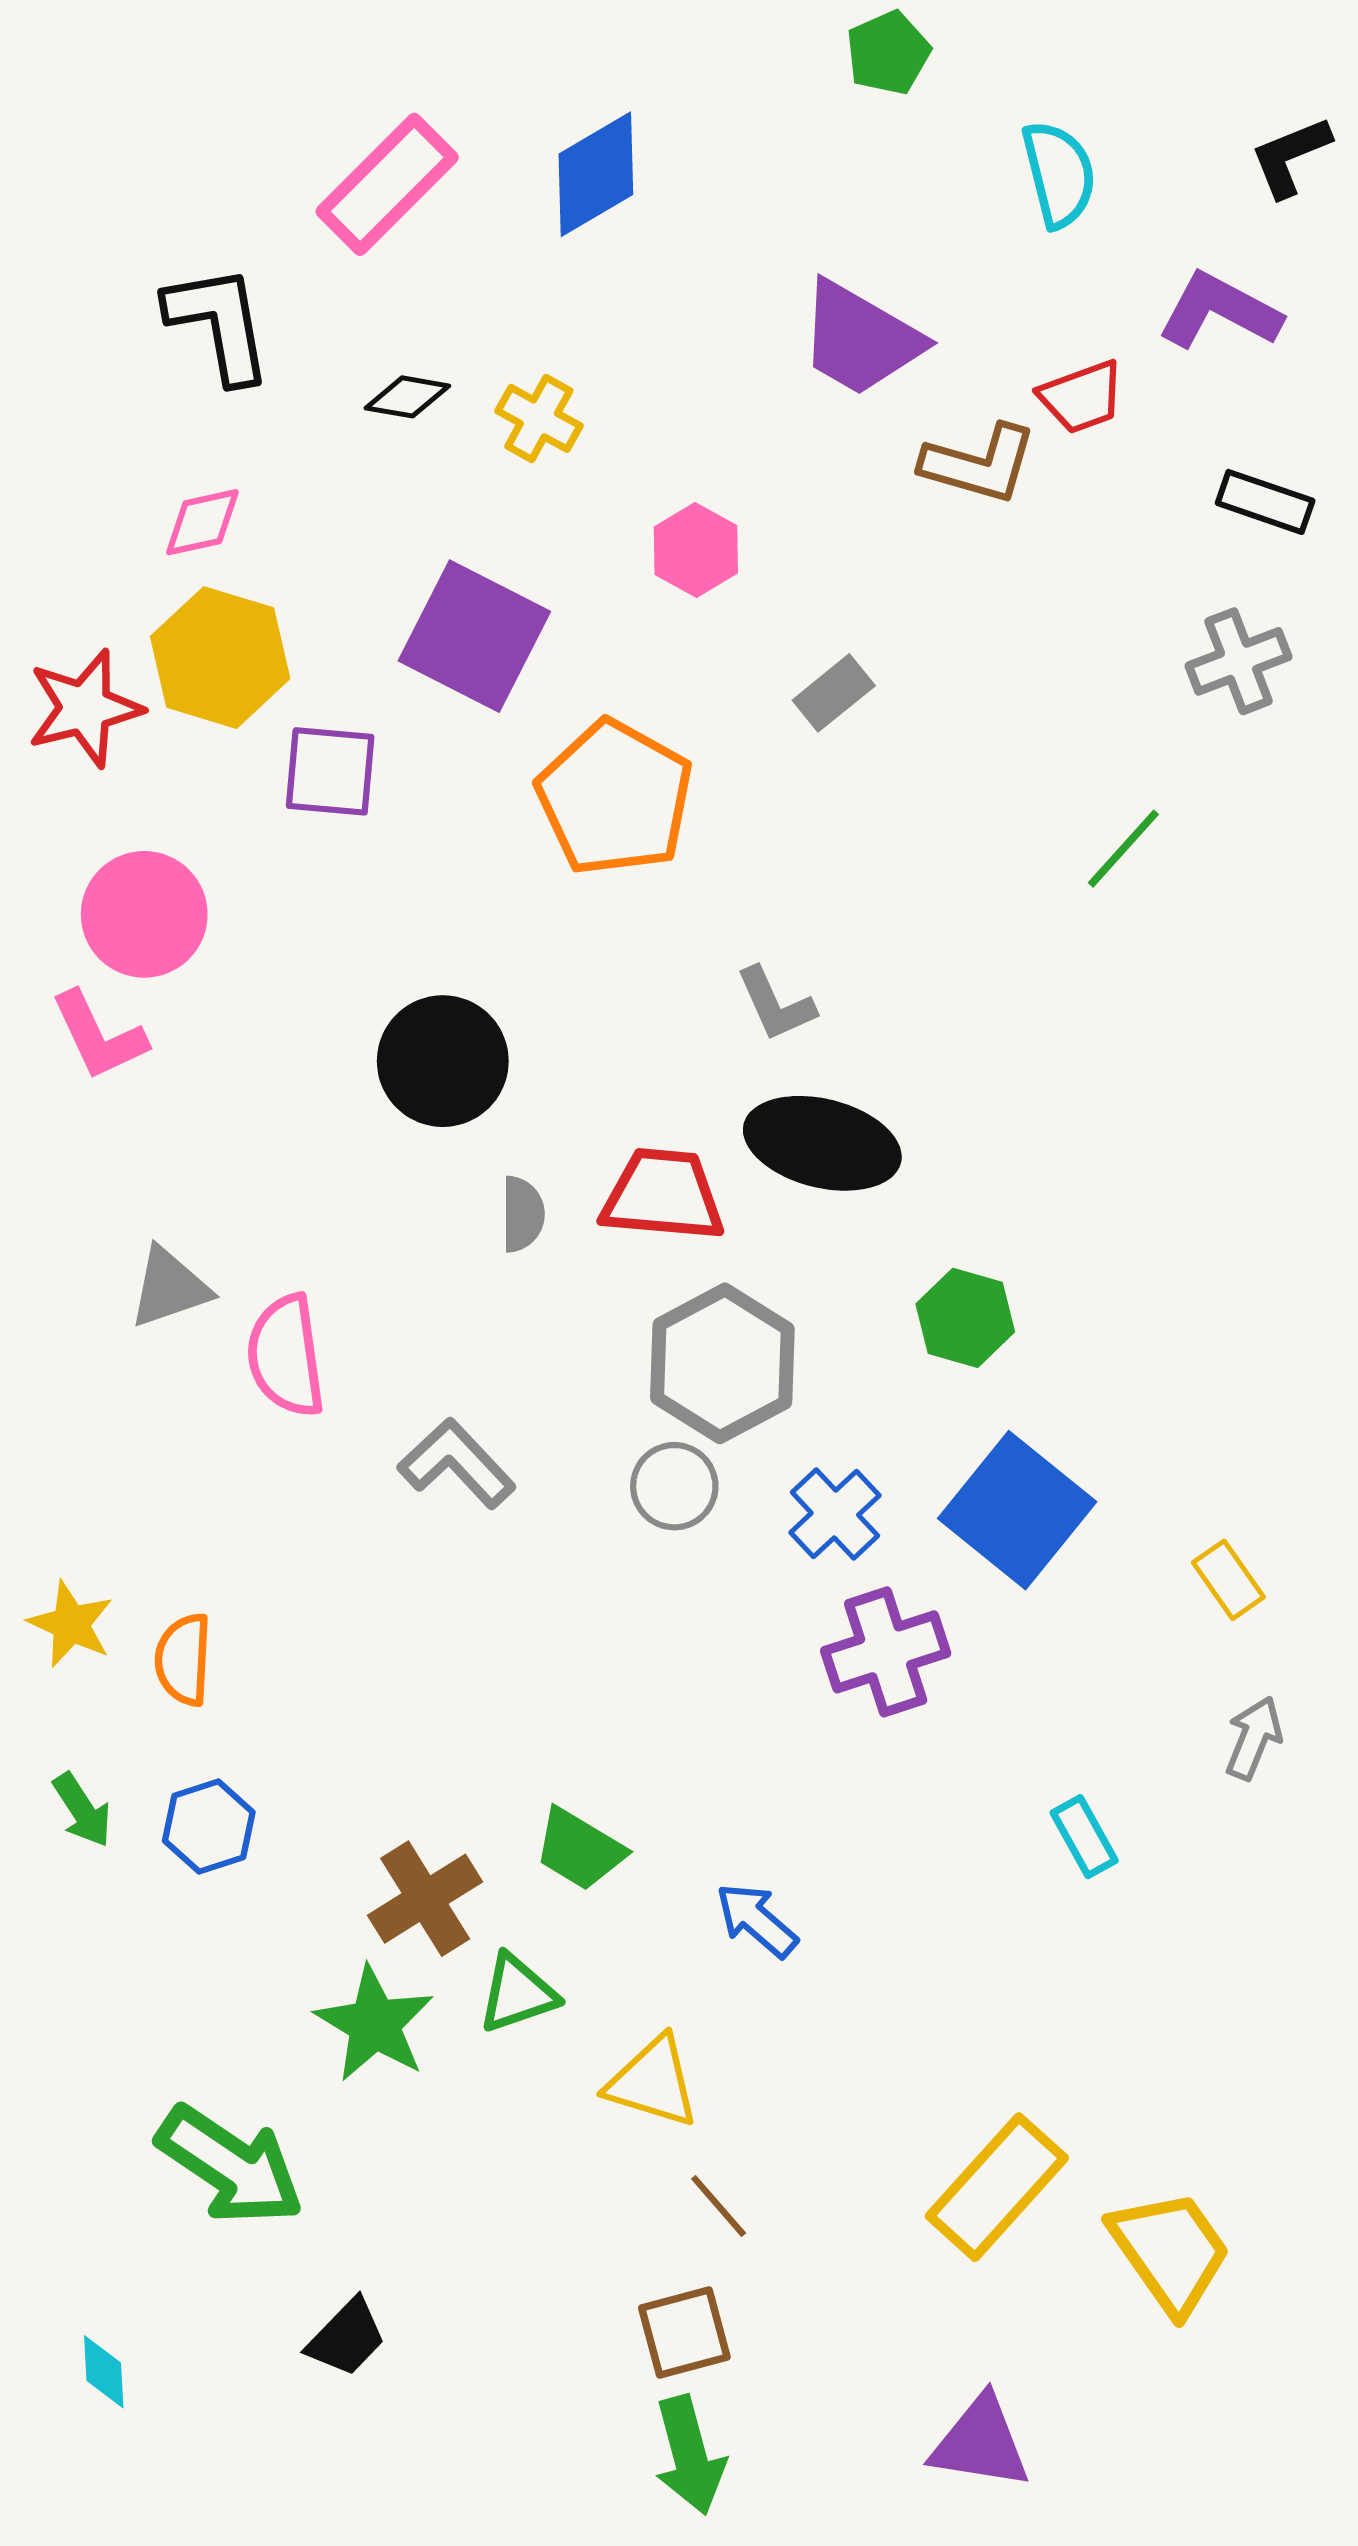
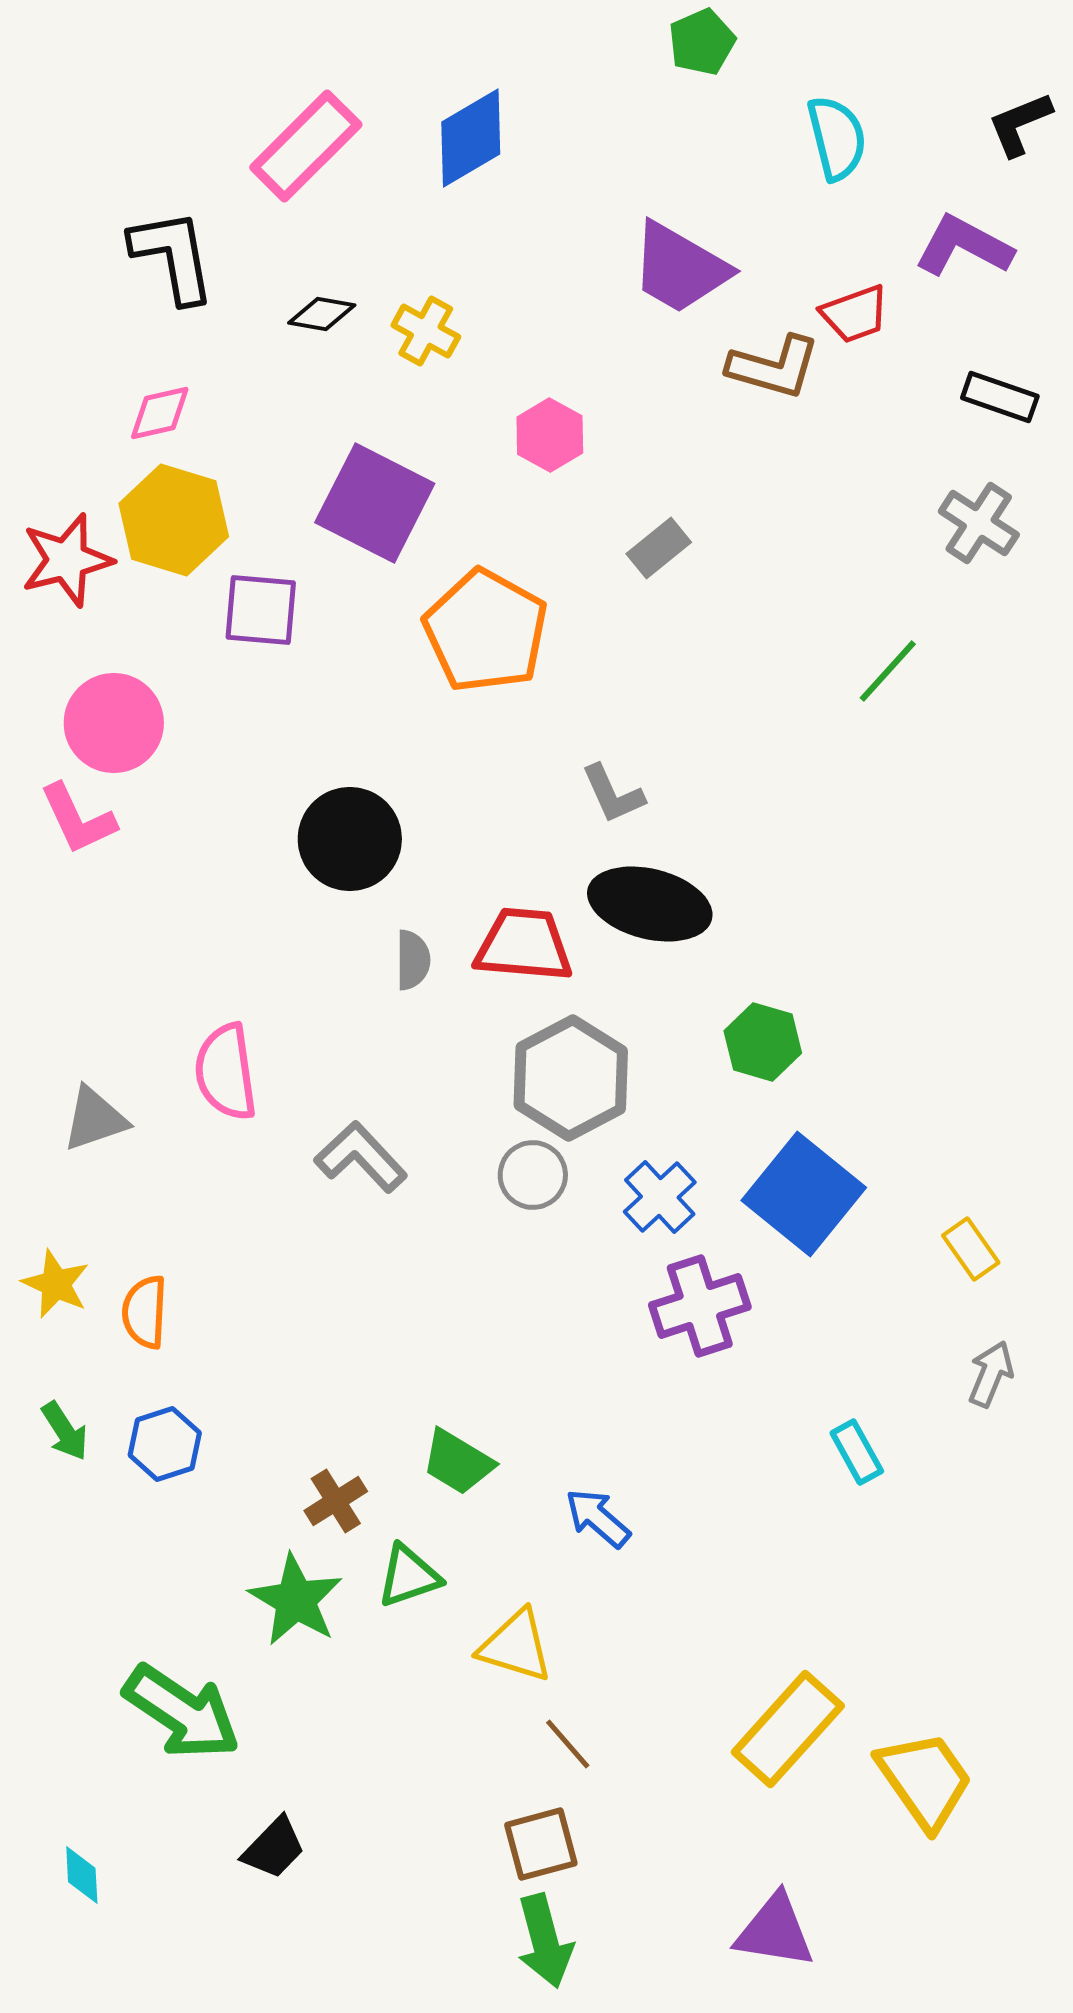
gray cross: (1239, 661) -> (979, 523), turned -36
gray triangle: (170, 1288) -> (95, 1119), moved
brown cross: (425, 1899) -> (336, 1501), size x0.7

